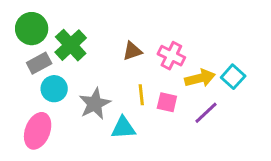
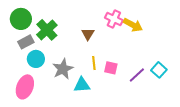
brown triangle: (132, 51) -> (88, 34), turned -40
pink cross: (171, 56) -> (114, 19), moved
cyan square: (233, 77) -> (159, 70), moved
yellow arrow: (200, 78) -> (133, 25), moved, turned 42

